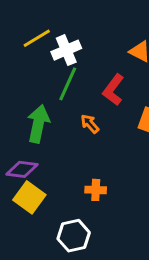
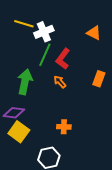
yellow line: (37, 38) -> (24, 24), turned 48
red L-shape: (113, 90) -> (63, 59), moved

